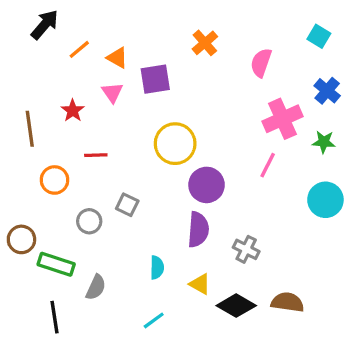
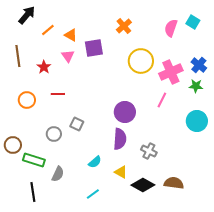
pink semicircle: (261, 63) -> (171, 28), moved
blue cross: (327, 91) -> (199, 65), moved
brown line: (30, 129) -> (18, 56), moved
yellow circle: (175, 144) -> (141, 61), moved
orange circle: (55, 180) -> (27, 100), moved
cyan semicircle: (157, 268) -> (95, 162), turned 48

